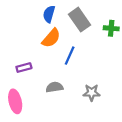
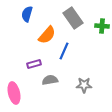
blue semicircle: (49, 14) -> (27, 14), moved
purple rectangle: (24, 68) -> (34, 64), moved

